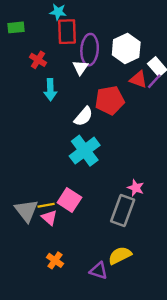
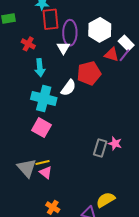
cyan cross: (85, 151) -> (44, 98), moved, turned -35
pink square: (69, 200) -> (42, 128), moved
gray rectangle: (123, 210) -> (100, 148), moved, size x0.7

